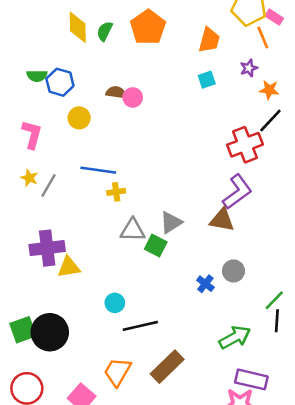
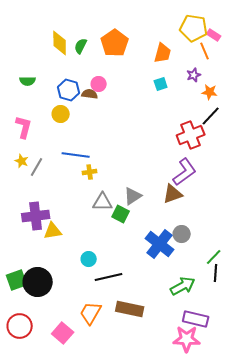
blue hexagon: (60, 82) -> (69, 90), moved
pink circle: (133, 97) -> (99, 84), moved
brown triangle: (222, 220) -> (173, 194), turned -30
blue cross: (205, 284) -> (160, 244), size x2.0
brown rectangle: (167, 367) -> (130, 309), turned 56

